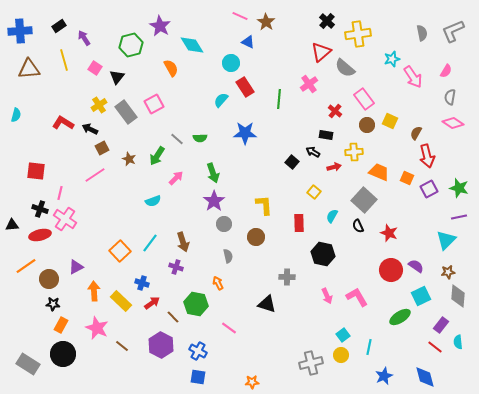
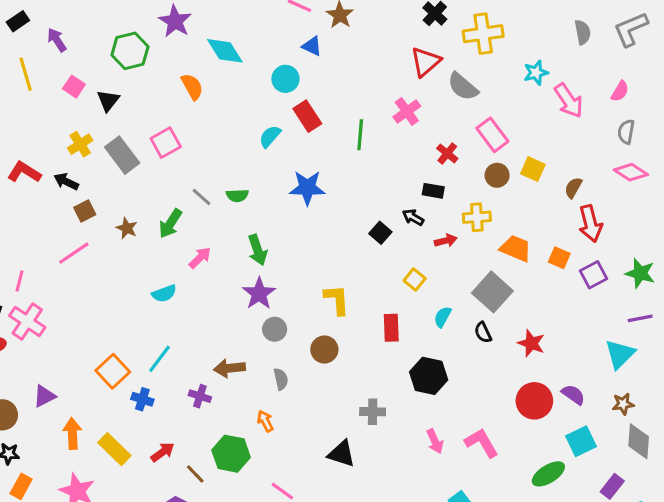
brown arrow: (183, 242) -> (229, 368), moved, turned 102
blue cross: (142, 283) -> (142, 399), moved

